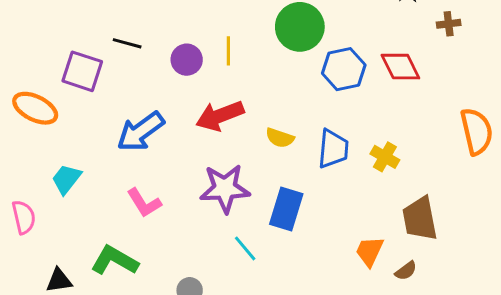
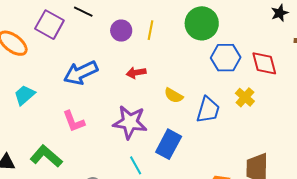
red arrow: (220, 116) -> (136, 73), size x0.6
yellow cross: (385, 157) -> (245, 97), moved

